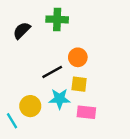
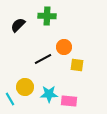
yellow square: (79, 84) -> (77, 65), moved
cyan star: (60, 99) -> (49, 94), moved
pink rectangle: (86, 112) -> (69, 101), moved

